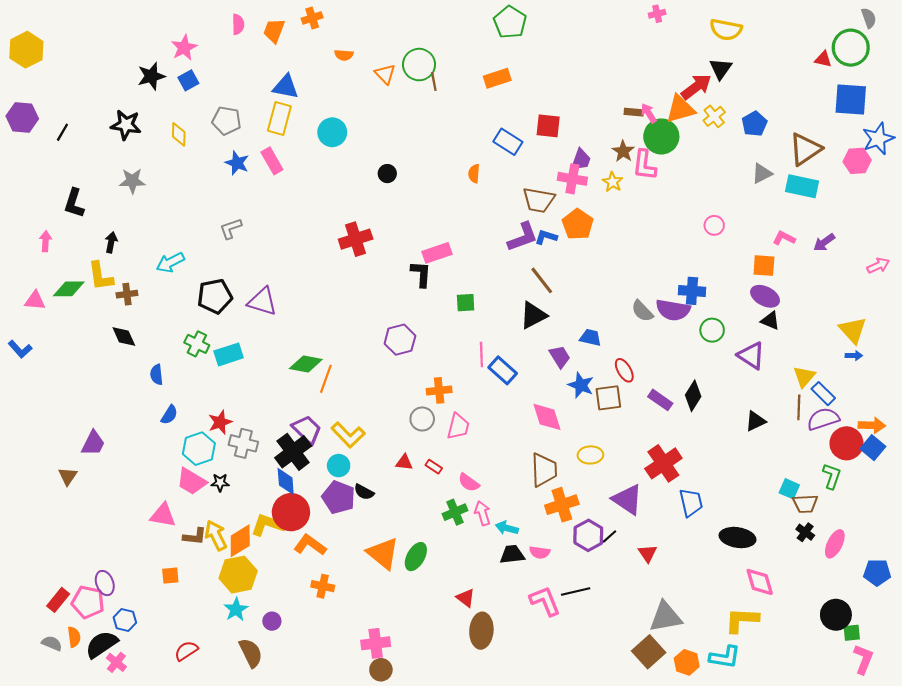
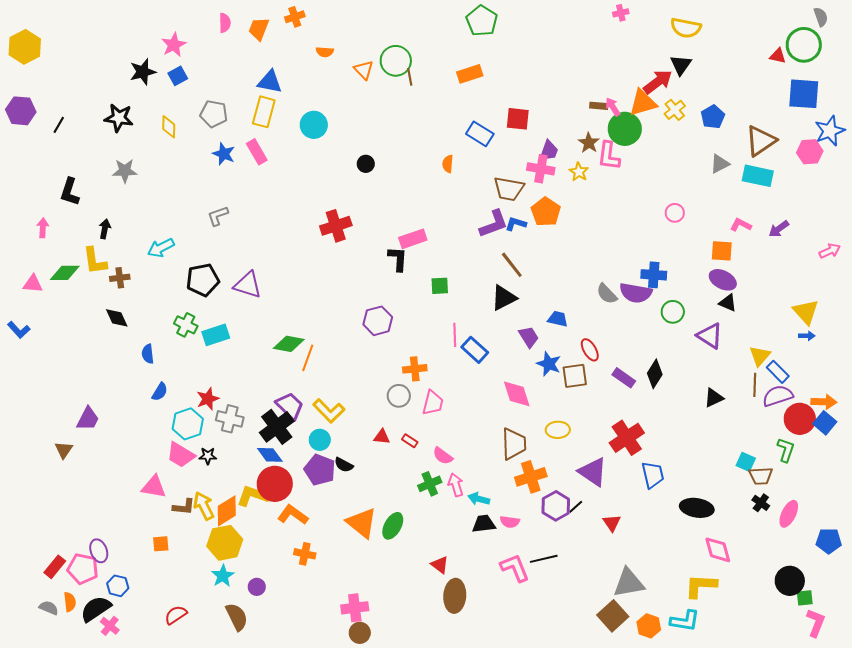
blue diamond: (286, 481) -> (270, 455), turned -32

